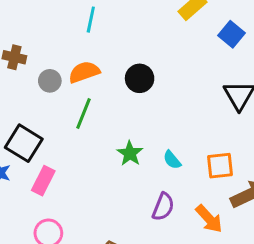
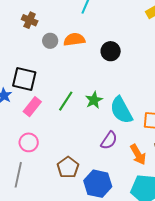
green line: (83, 114) -> (66, 101), moved
black square: (24, 143) -> (24, 79), turned -30
cyan semicircle: (172, 160) -> (121, 110), size x2.0

